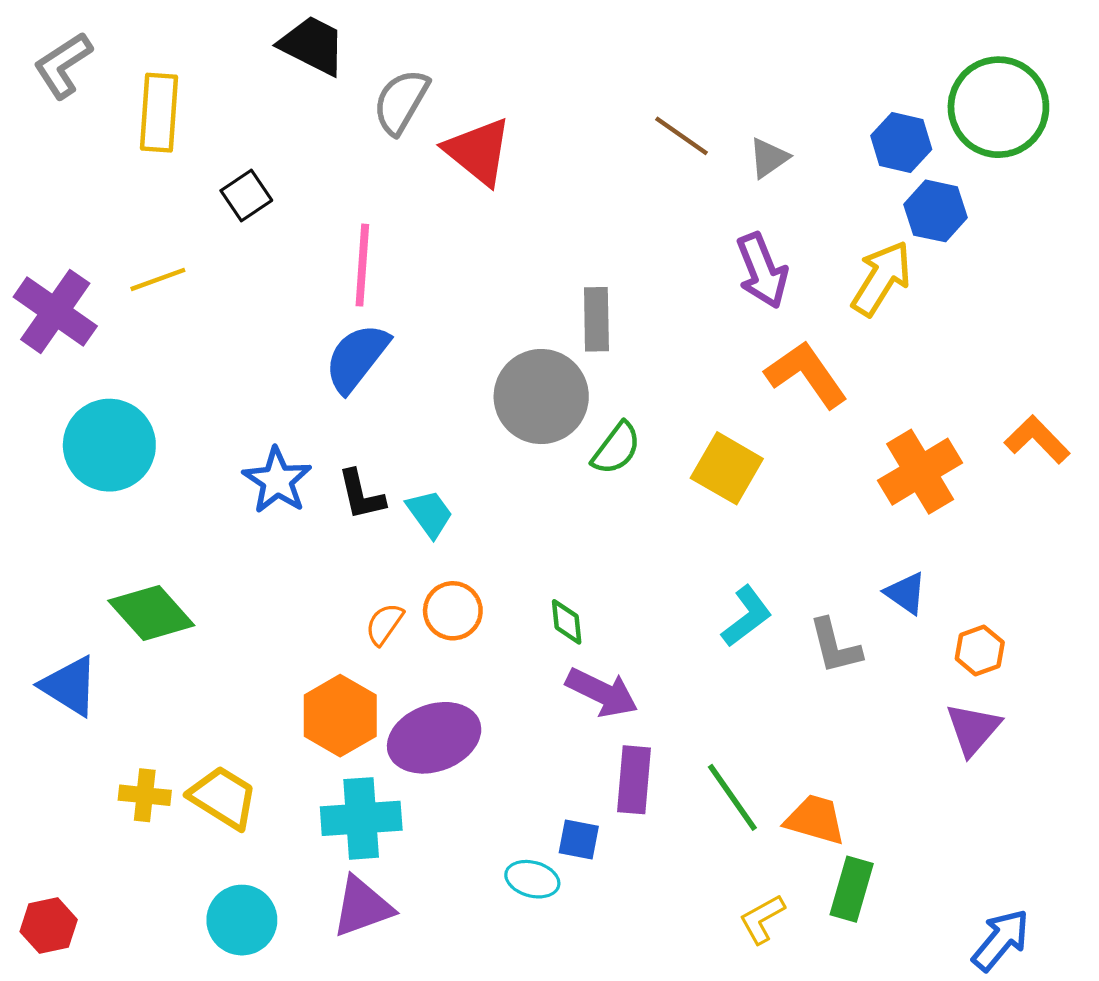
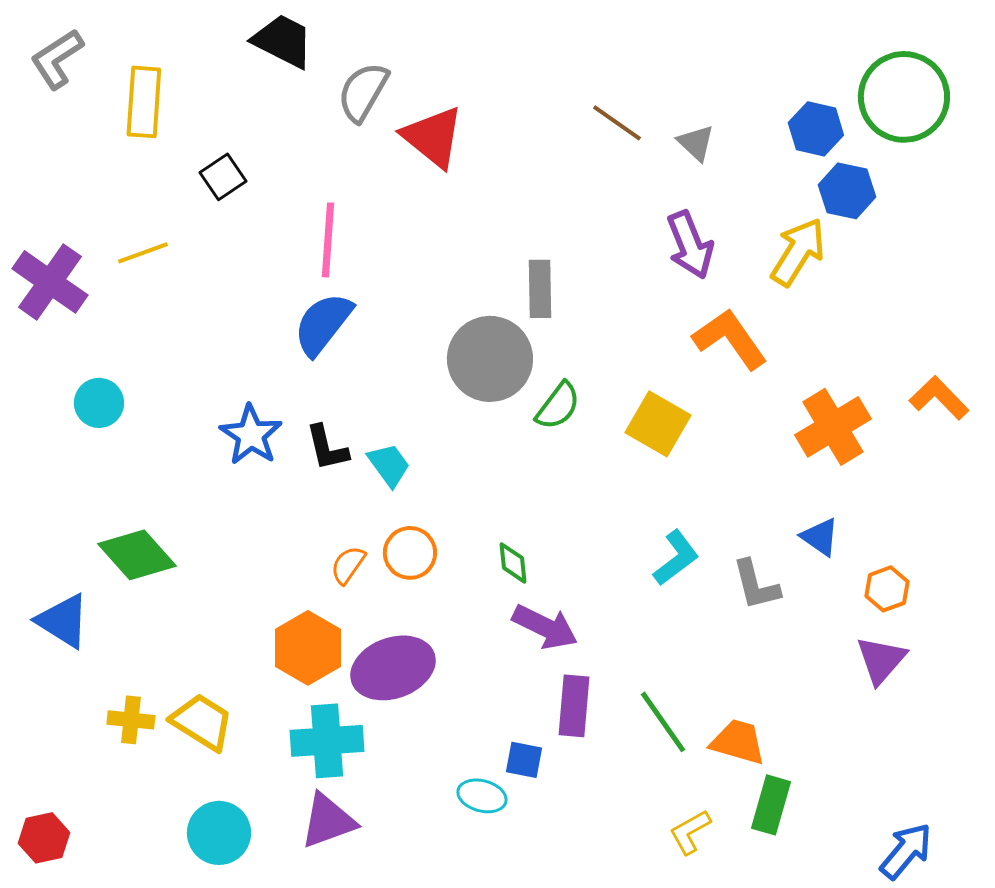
gray triangle: (769, 158) -> (696, 143), turned -42
cyan circle: (109, 445) -> (99, 403), size x0.6

